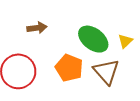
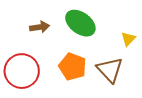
green ellipse: (93, 39) -> (80, 23), moved

